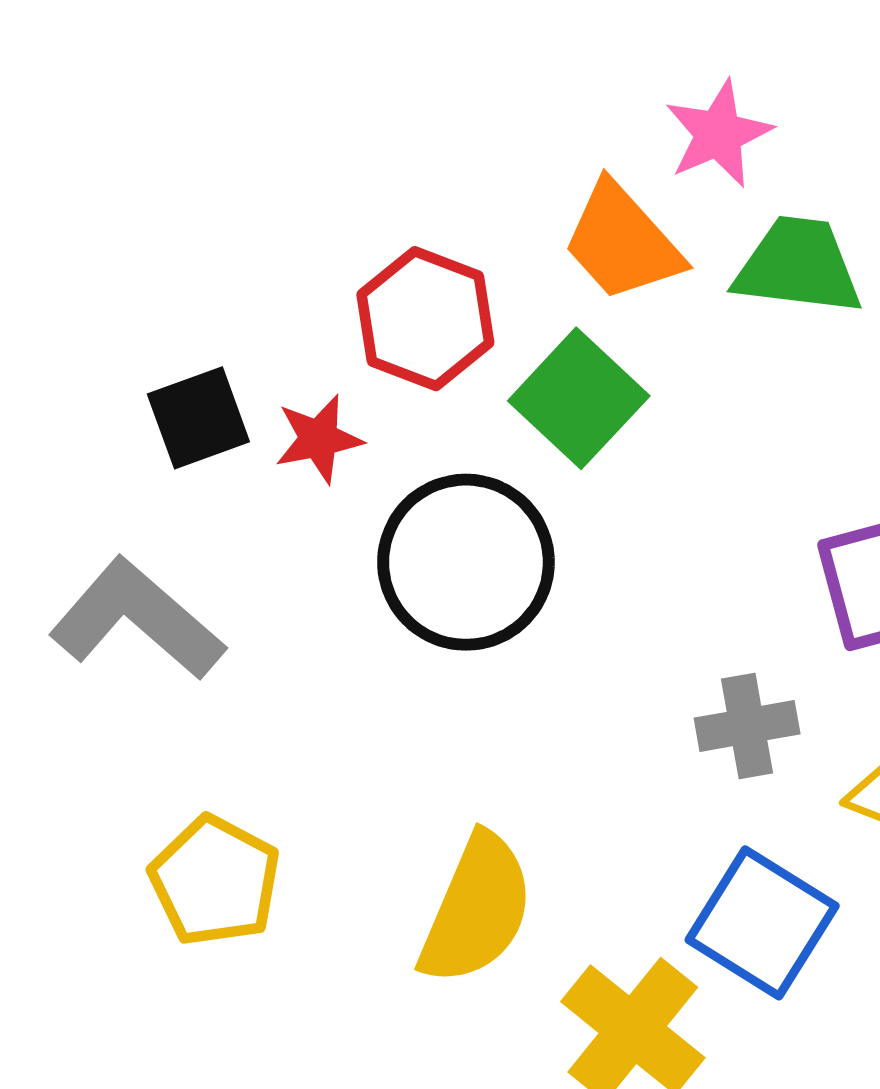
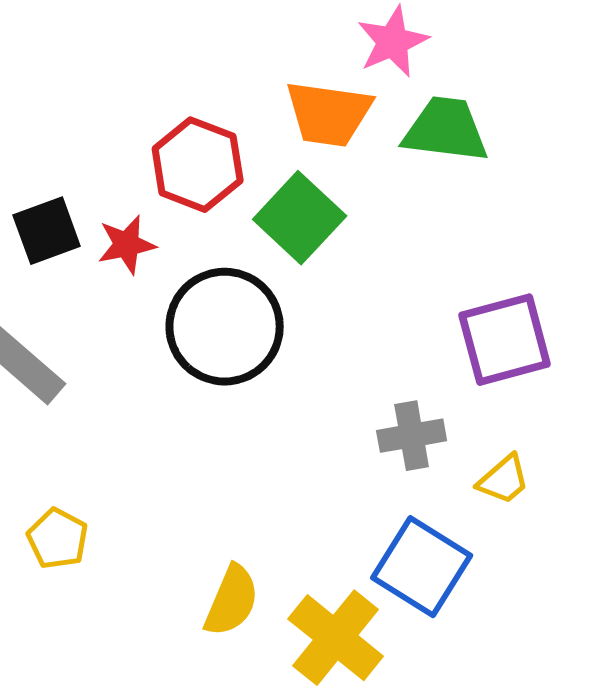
orange trapezoid: (622, 242) -> (329, 114), turned -40
yellow pentagon: (215, 881) -> (58, 539), size x0.7
yellow semicircle: (476, 909) -> (232, 601), moved, size x0.7

